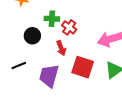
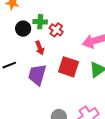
black circle: (32, 36) -> (23, 29), moved
red arrow: (61, 48) -> (40, 48), moved

